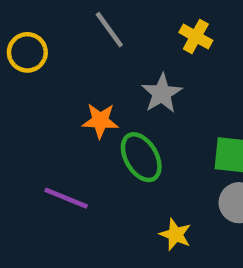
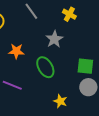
orange star: (100, 121) -> (16, 51), moved

